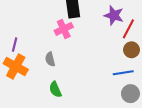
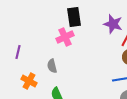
orange cross: (16, 66) -> (29, 81), moved, size x0.7

